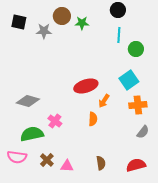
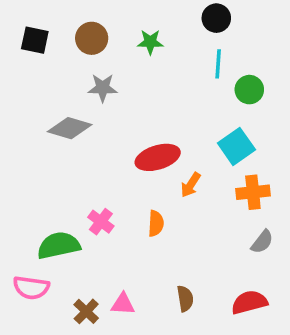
brown circle: (62, 16) -> (92, 38), moved
gray star: (44, 31) -> (103, 88), moved
gray diamond: (28, 101) -> (70, 128), moved
orange semicircle: (93, 119) -> (156, 223), moved
brown cross: (47, 160) -> (86, 311), moved

